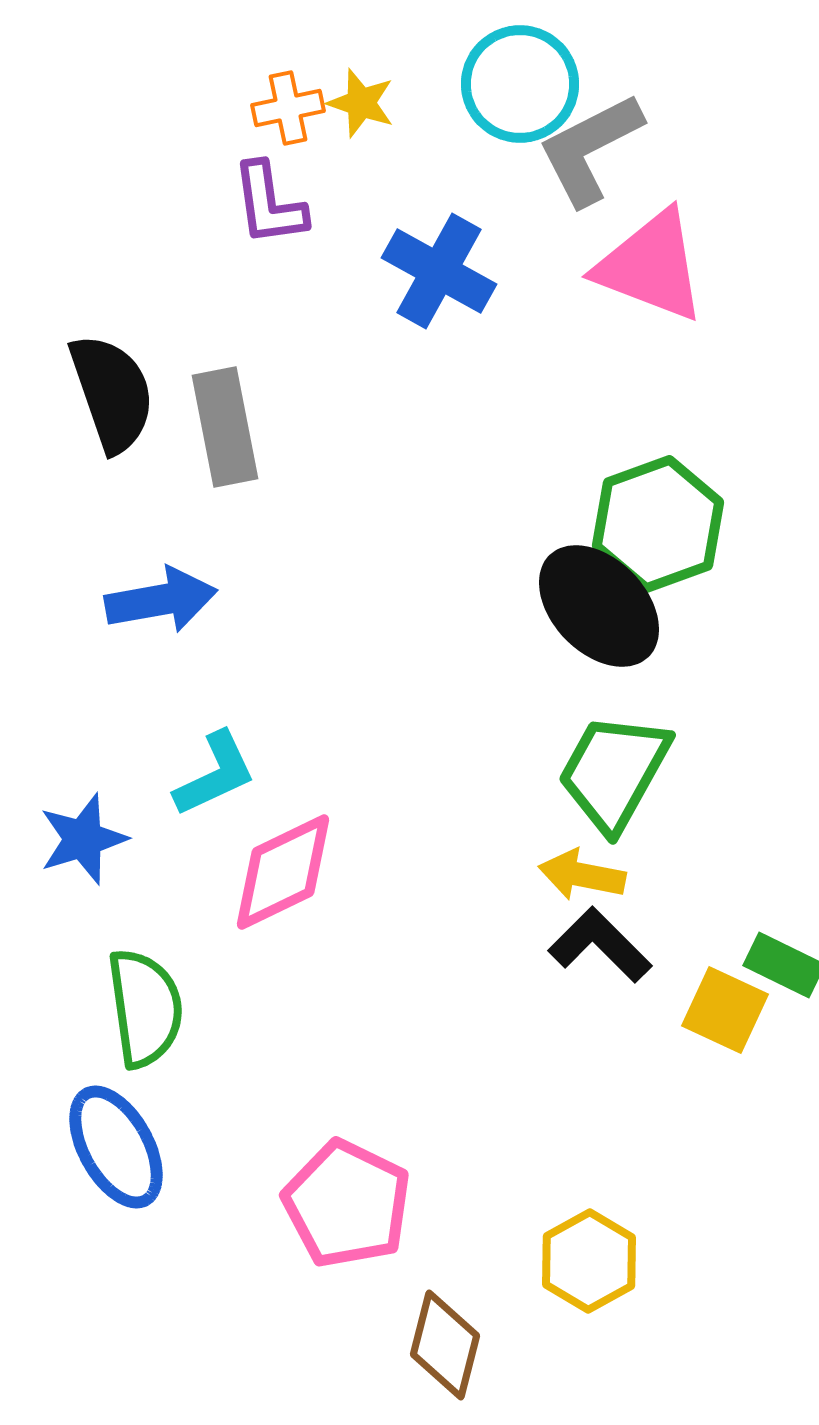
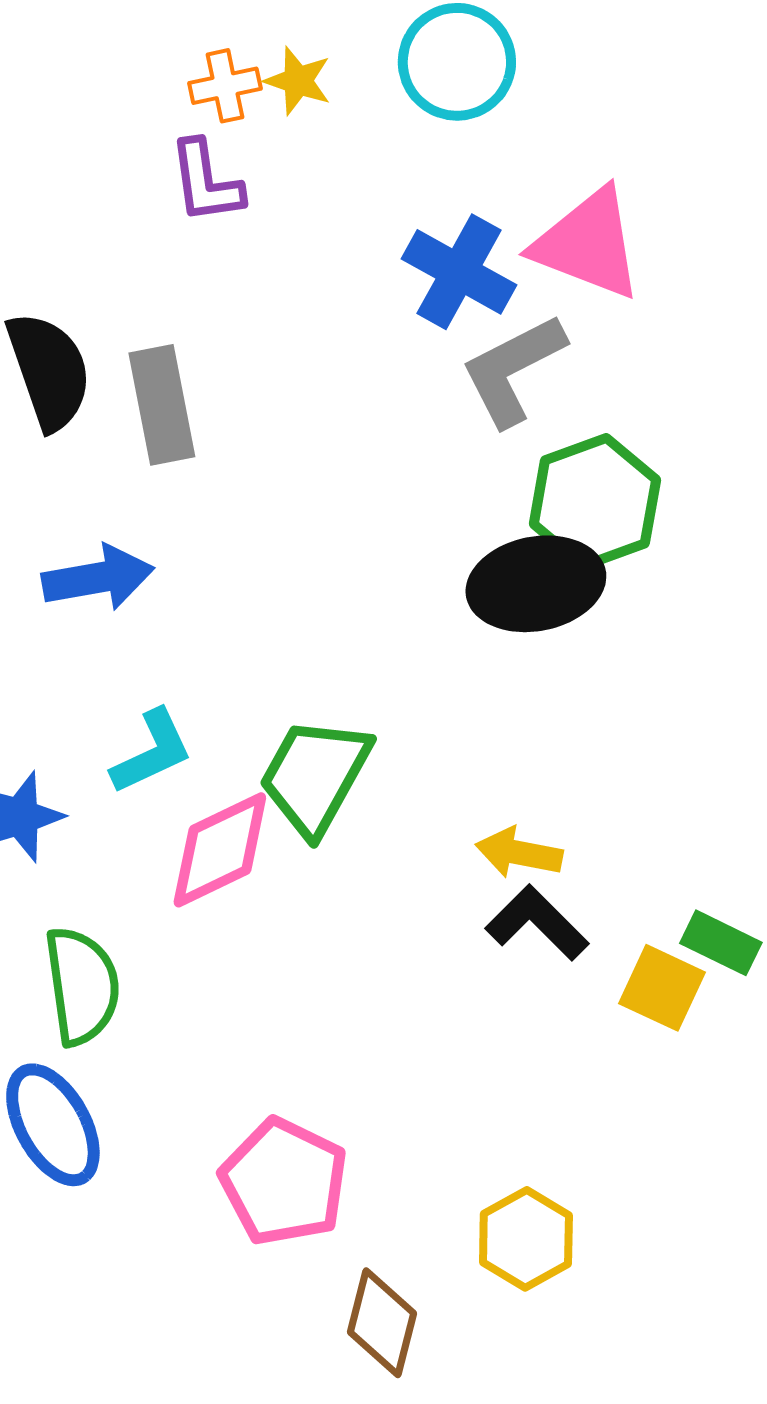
gray L-shape: (590, 149) -> (513, 370), moved
blue cross: (439, 271) -> (459, 272), moved
black ellipse: (599, 606) -> (536, 584), turned -57
green trapezoid: (614, 772) -> (315, 776), moved

